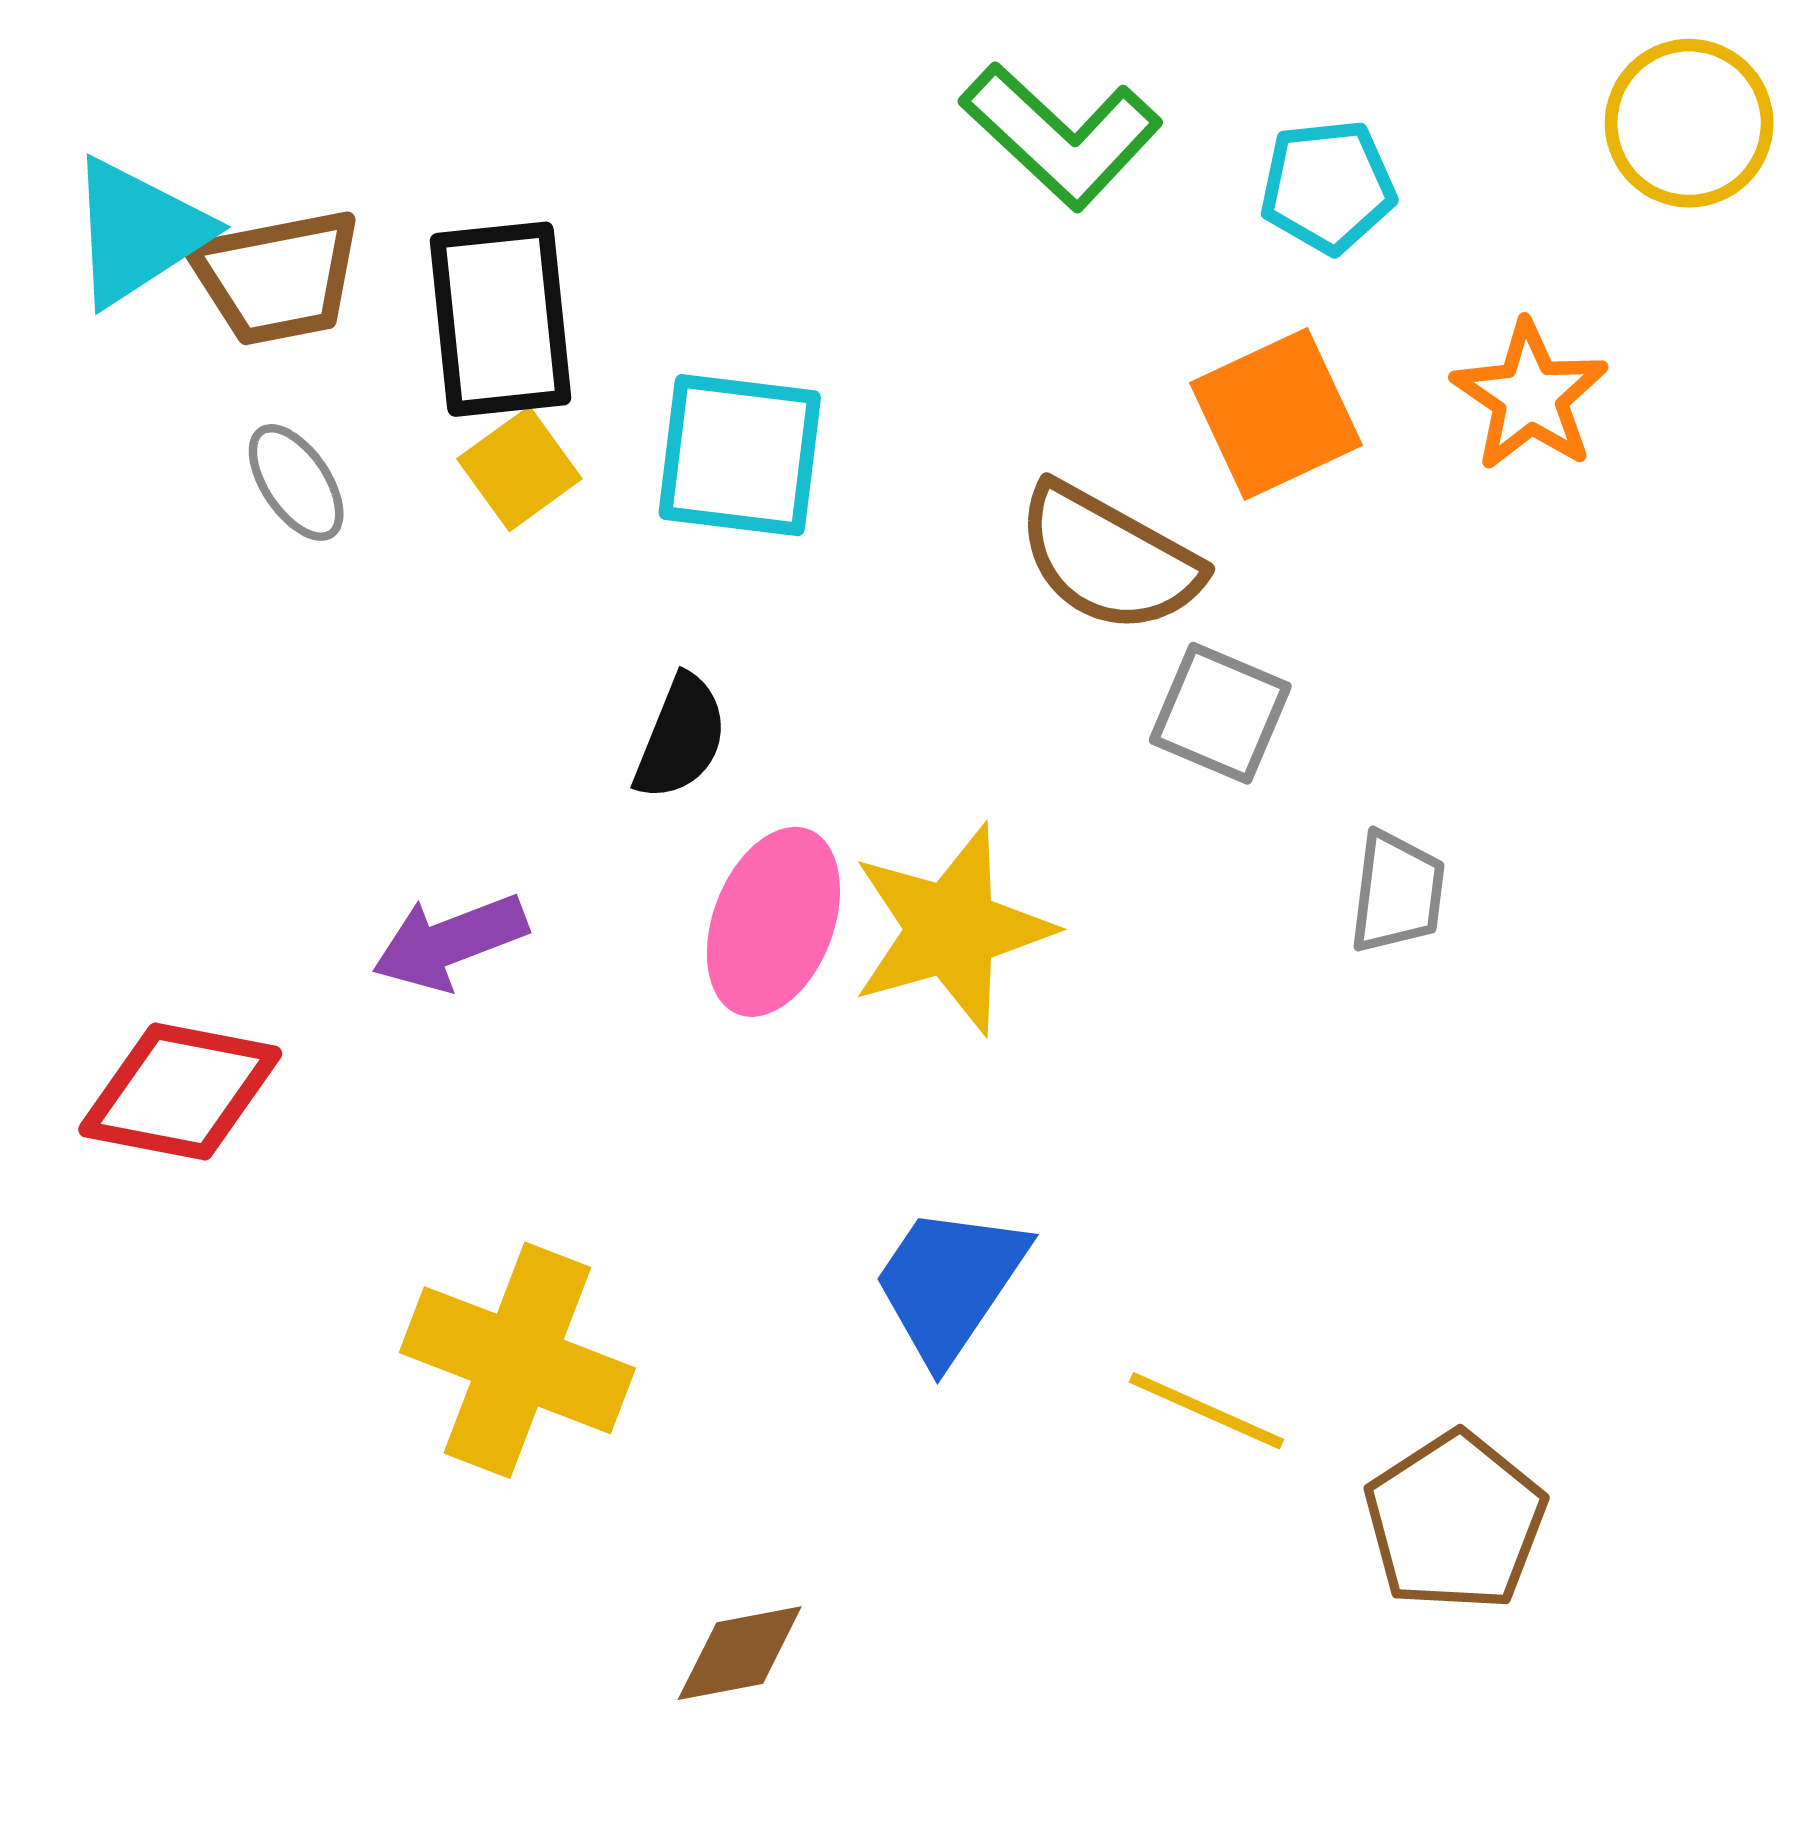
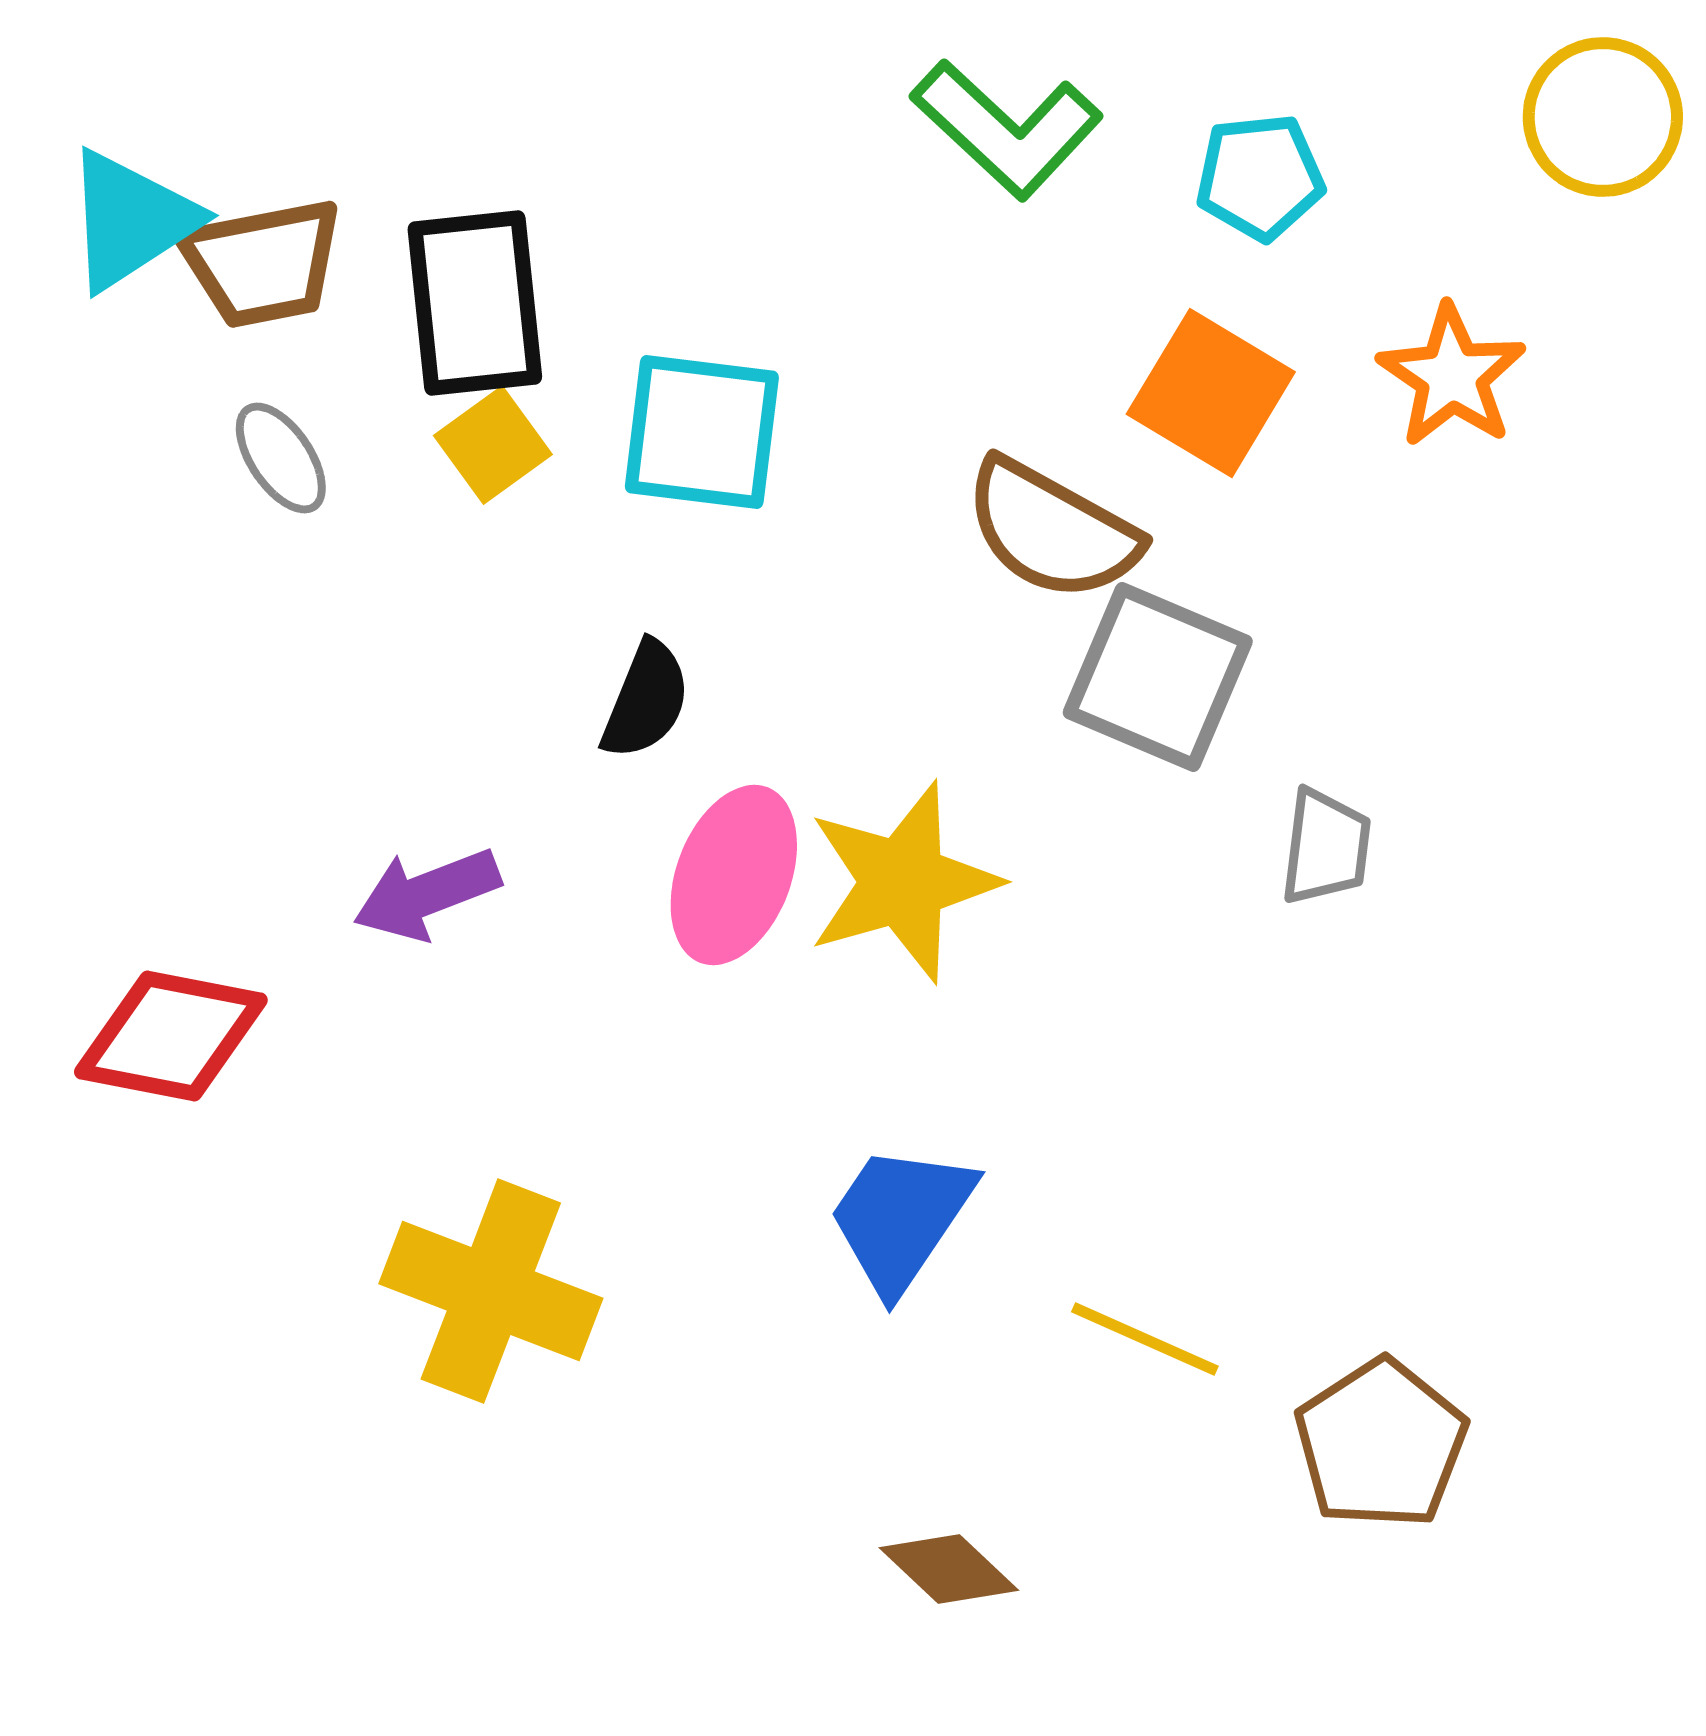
orange square: (1276, 414) -> (1211, 393), turned -34
gray square: (1220, 713) -> (1158, 677), size x1.4
brown diamond: (740, 1653) -> (949, 1569), moved, turned 54

